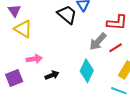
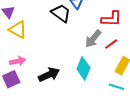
pink arrow: (34, 59) -> (18, 61), moved
black arrow: (52, 75) -> (49, 75), size x1.5

